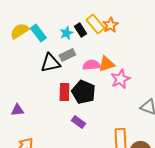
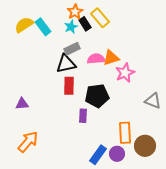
orange star: (110, 25) -> (75, 12), moved
black triangle: (50, 63) -> (66, 64), moved
black pentagon: (83, 92) -> (97, 96), moved, turned -30
purple rectangle: (78, 122) -> (83, 116), turned 56

